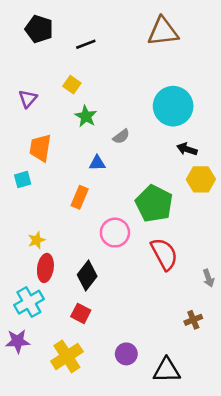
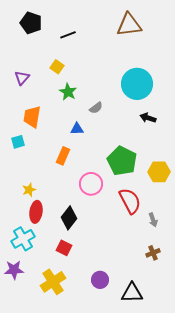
yellow hexagon: (201, 179) -> (159, 172), moved
gray arrow: (208, 278) -> (153, 220), moved

